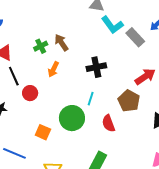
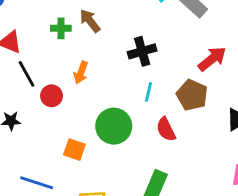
green cross: (41, 46) -> (61, 28), turned 32
orange arrow: (53, 69) -> (81, 72), moved
cyan line: (91, 99) -> (148, 92), moved

